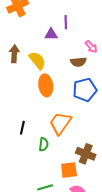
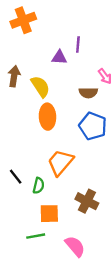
blue pentagon: (85, 90) -> (93, 126), turned 30
black line: (22, 128) -> (16, 177), moved, turned -56
orange square: (69, 170) -> (49, 214), moved

